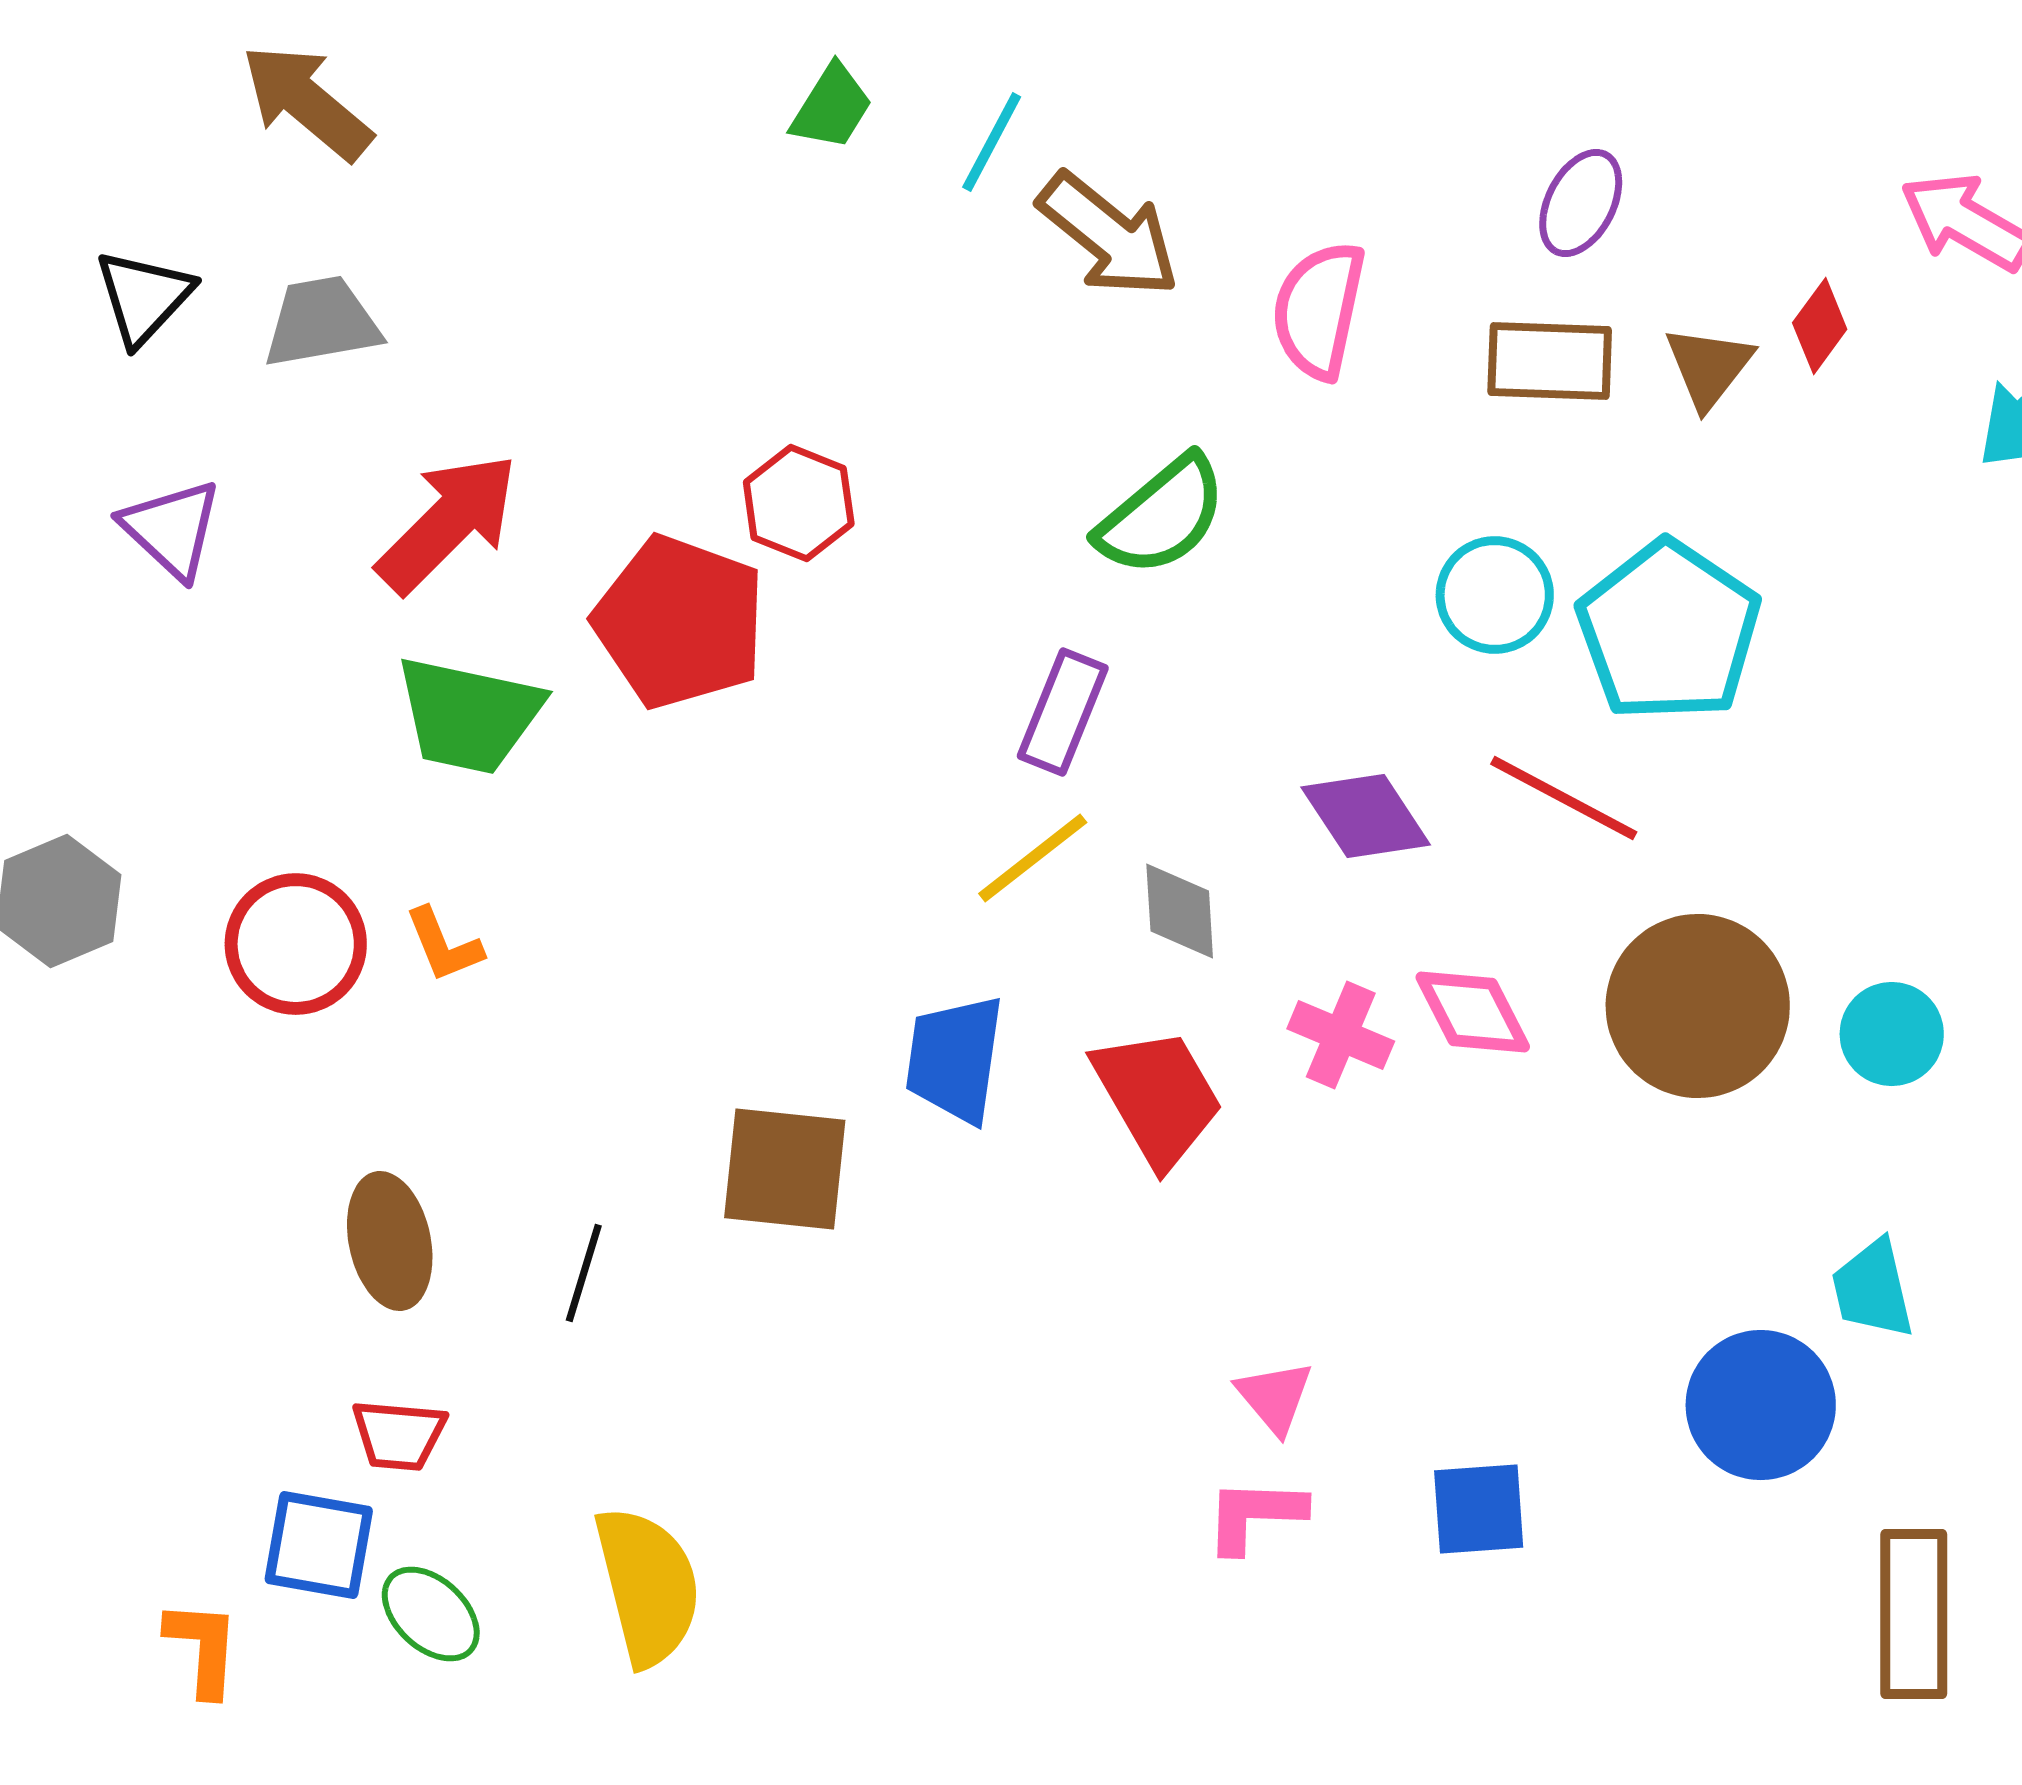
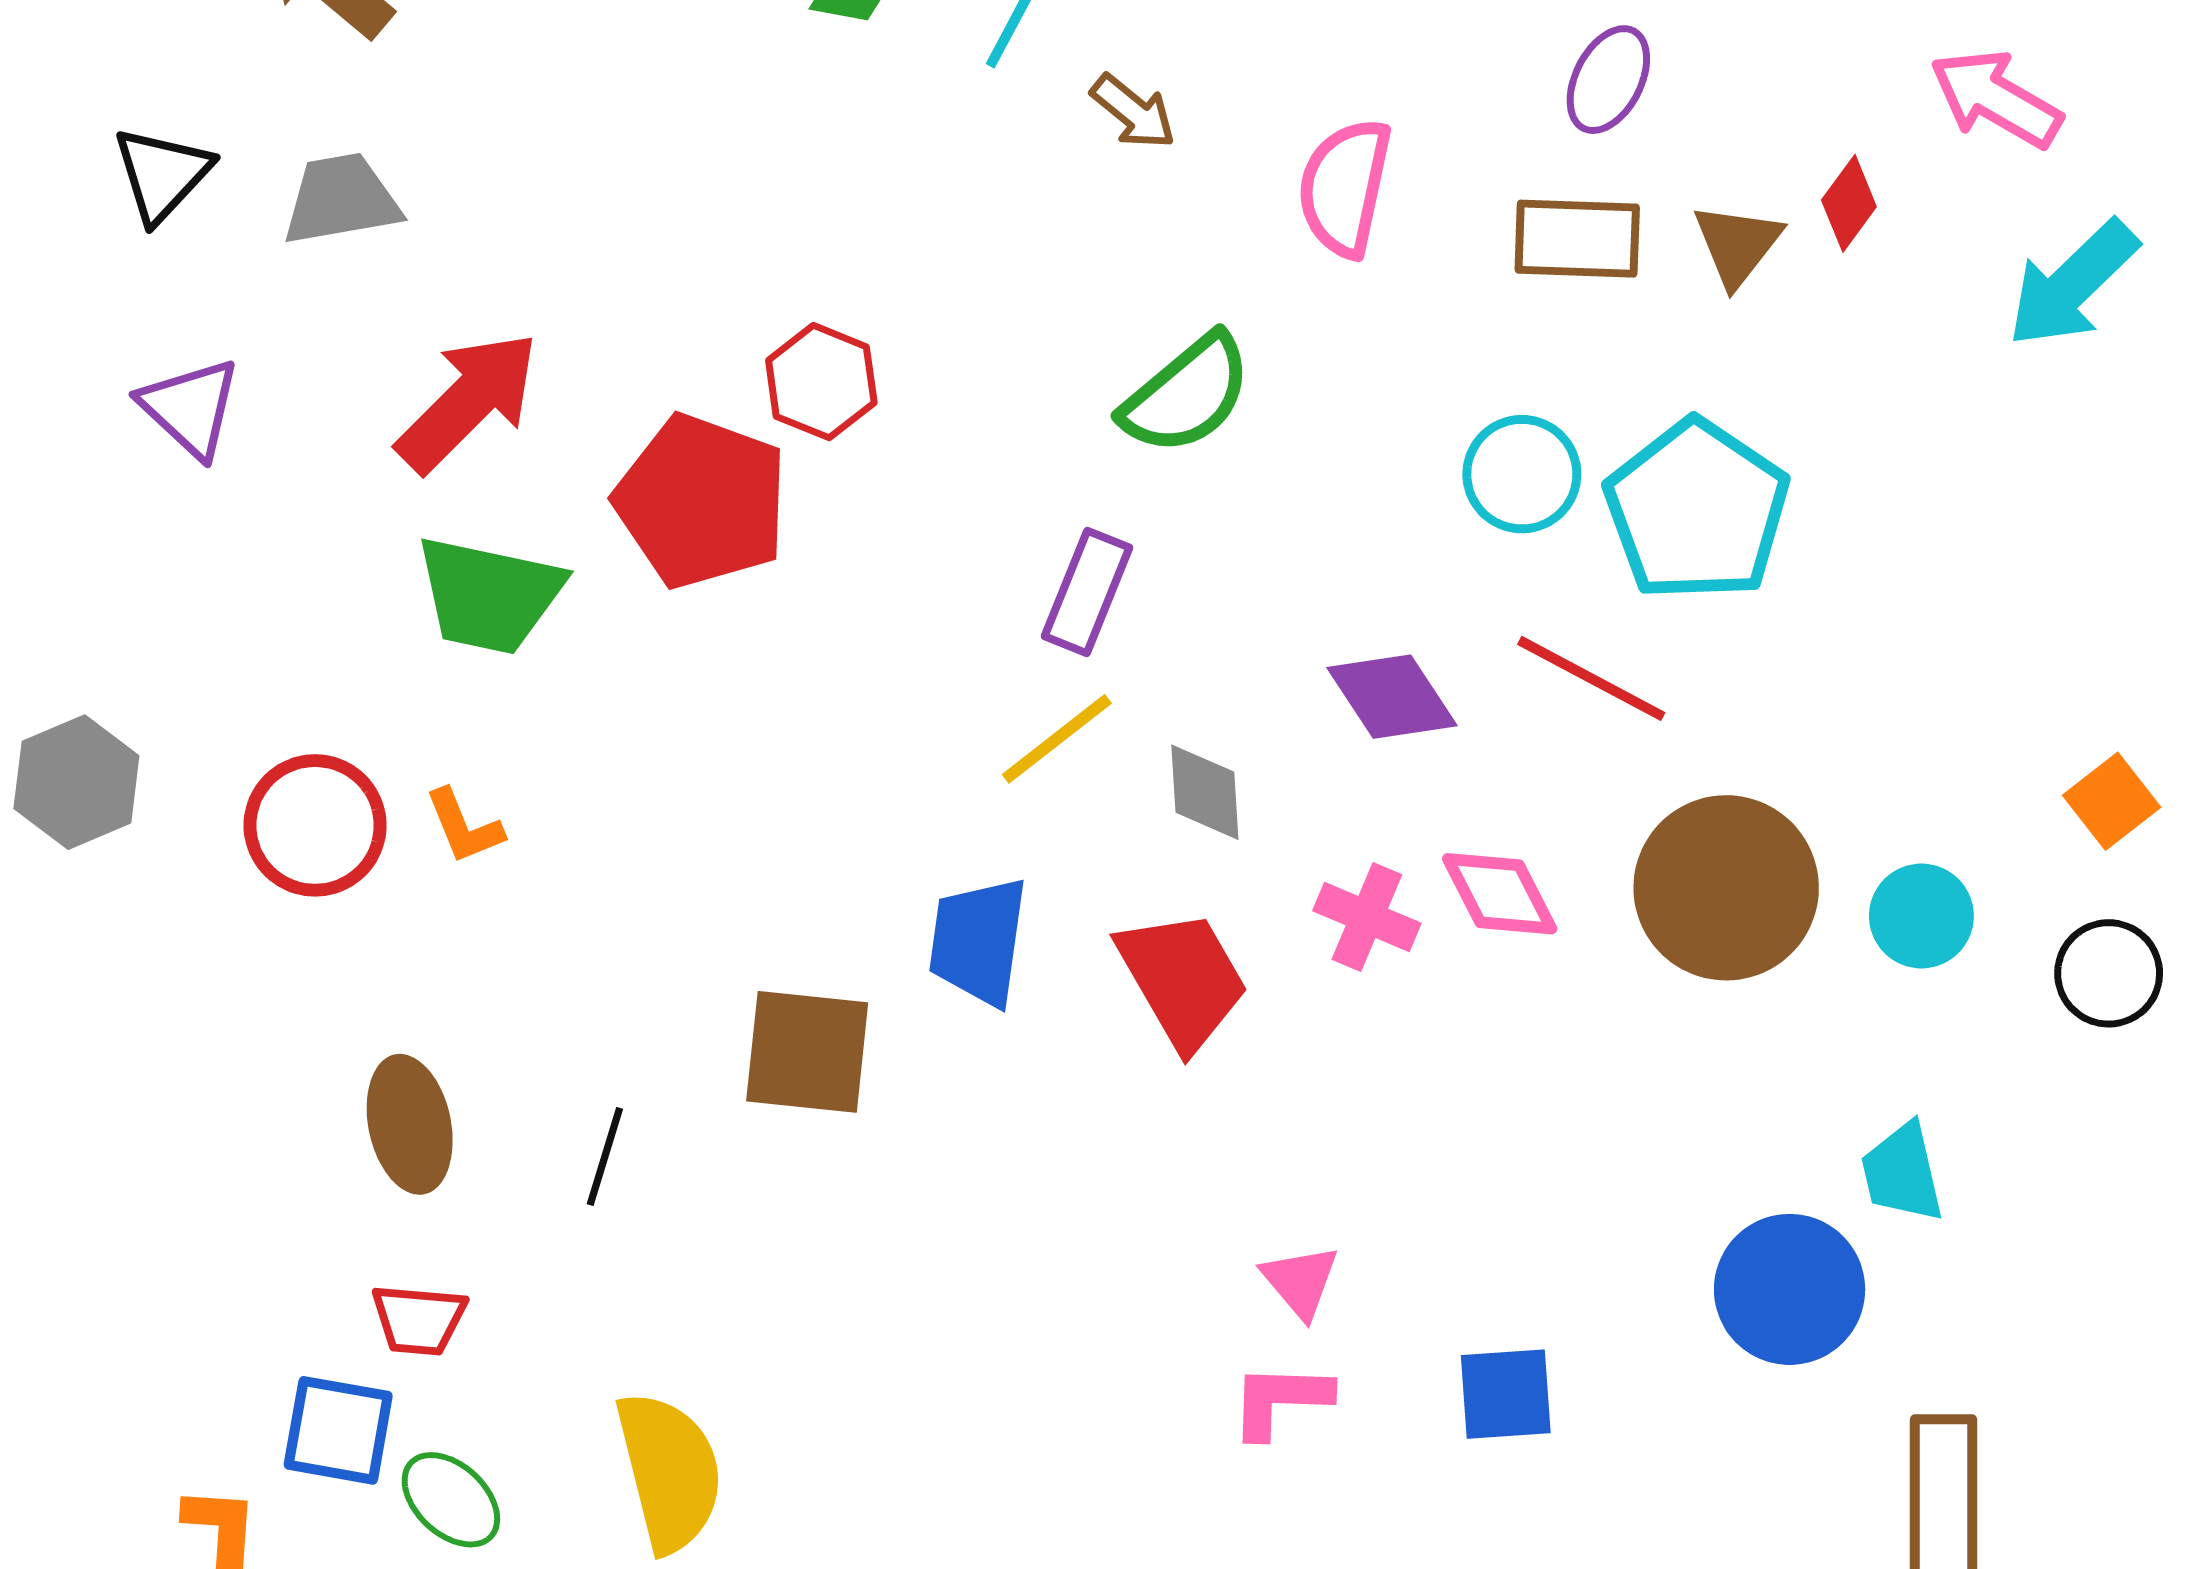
brown arrow: (1109, 235) -> (1133, 112), size x0.6

